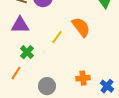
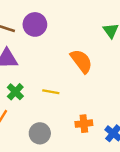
yellow line: (57, 37) -> (51, 92), moved, turned 64

